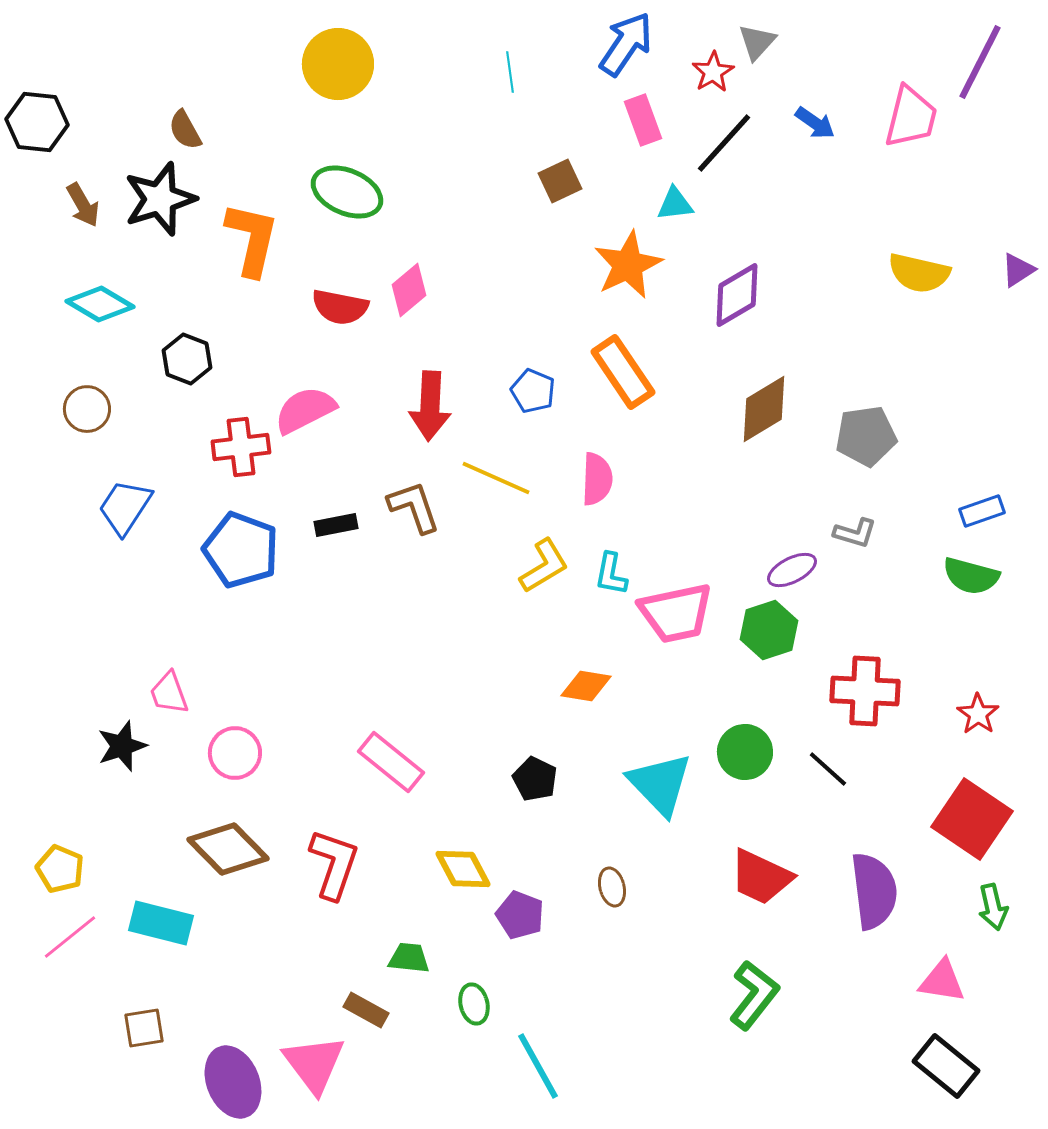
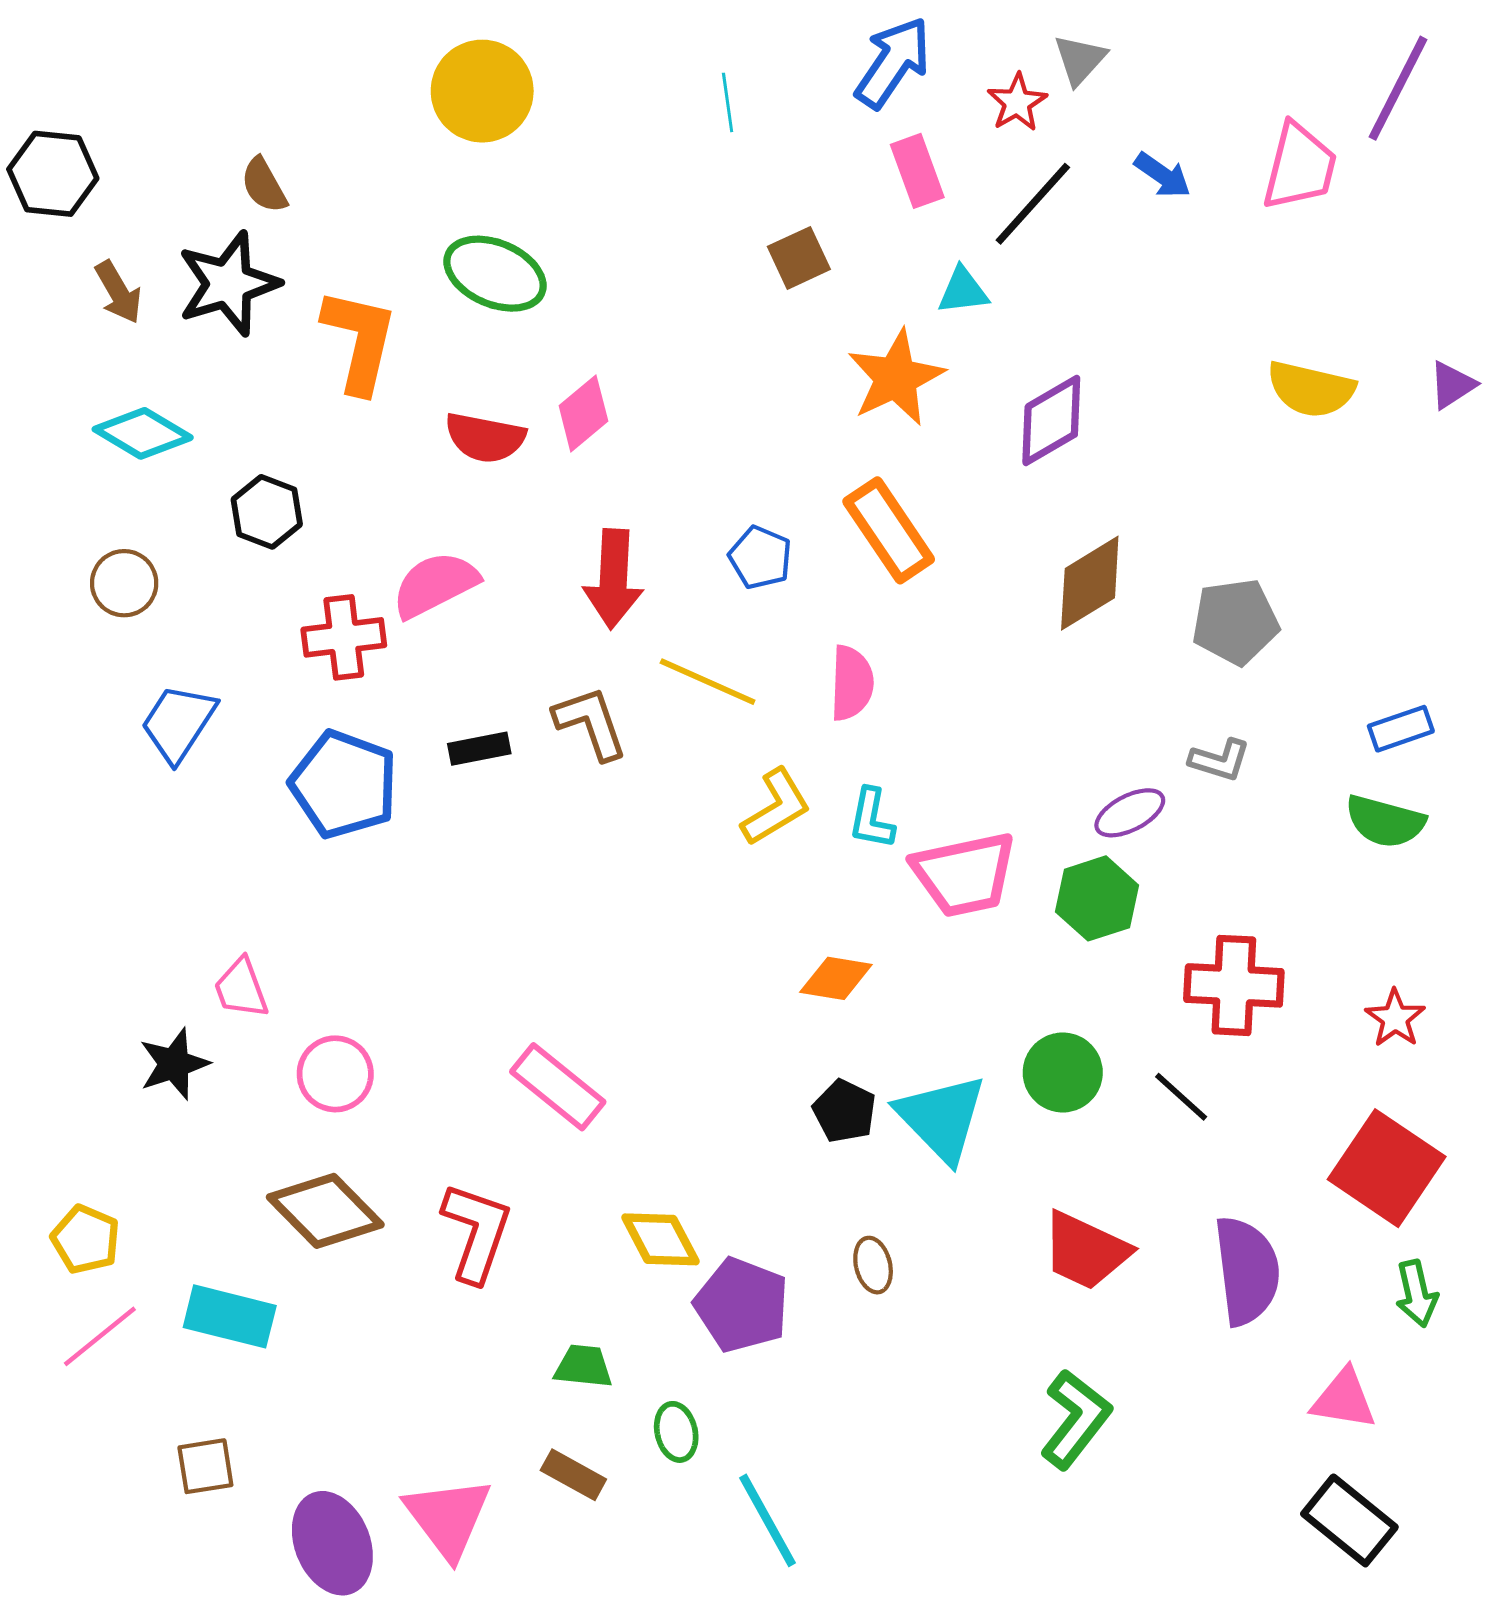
black pentagon: (535, 779) -> (844, 1111), moved
purple pentagon: (520, 915) -> (742, 1305), size x1.4
brown rectangle: (366, 1010) -> (573, 1475), moved

